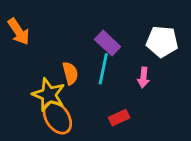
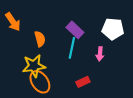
orange semicircle: (70, 73) -> (40, 39), moved
yellow star: (49, 95) -> (34, 66), turned -30

